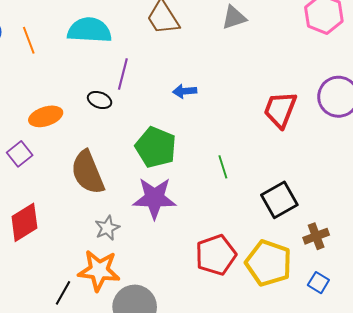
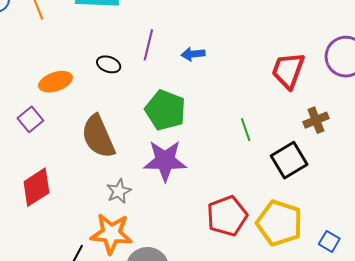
purple line: (123, 74) -> (148, 45), moved
green line: (223, 167) -> (246, 130), moved
brown cross: (316, 236) -> (316, 120), moved

